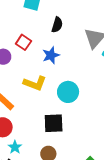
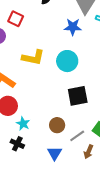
blue star: (51, 55) -> (73, 27), moved, turned 30
black square: (54, 123) -> (78, 96), moved

